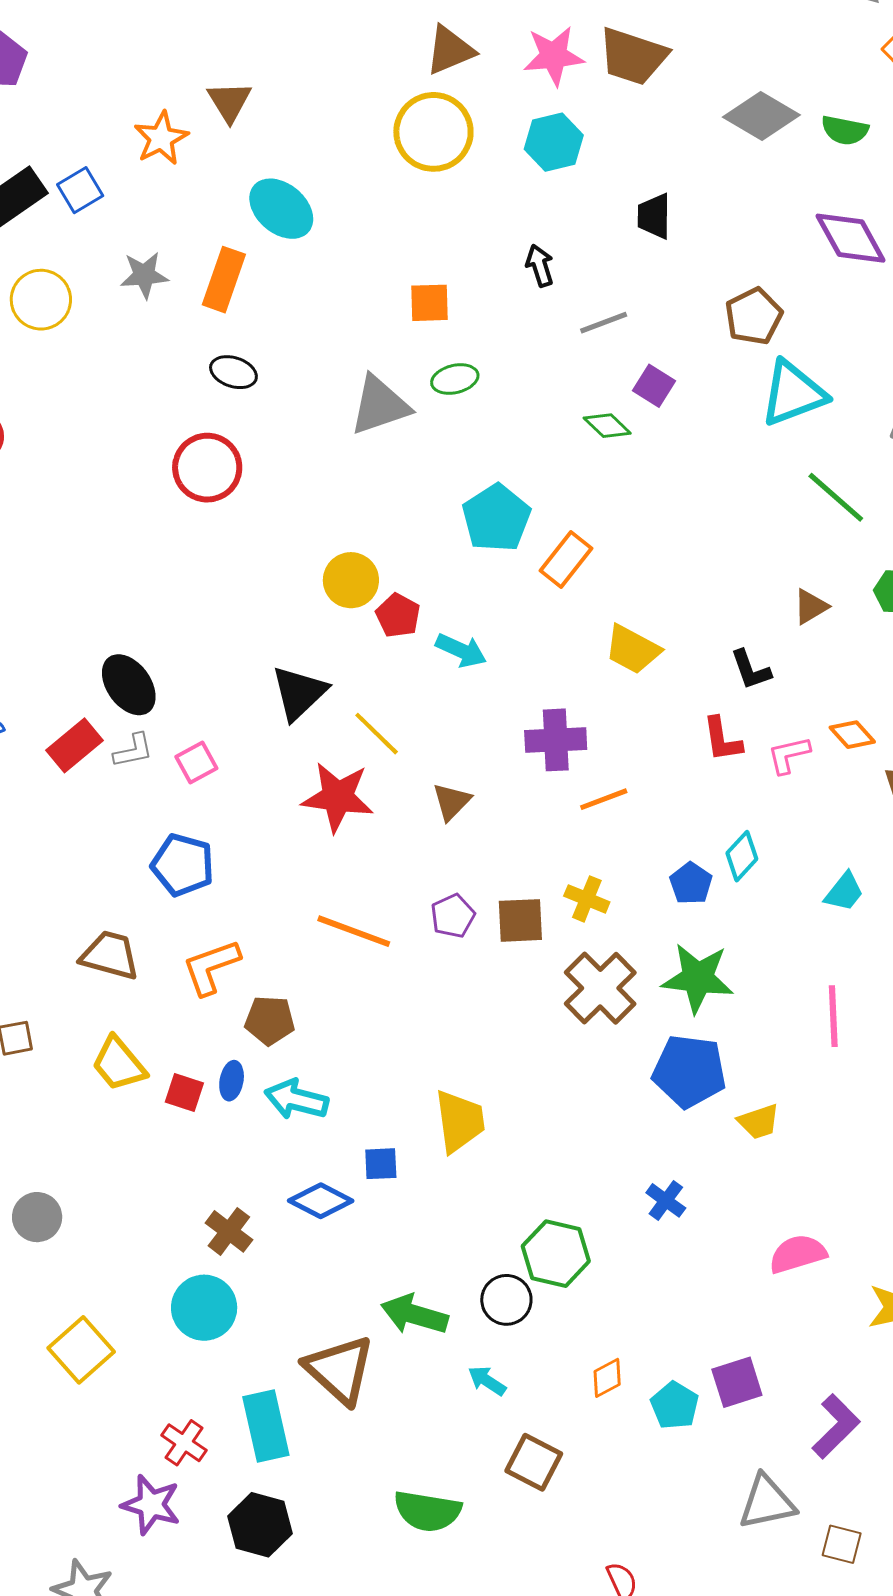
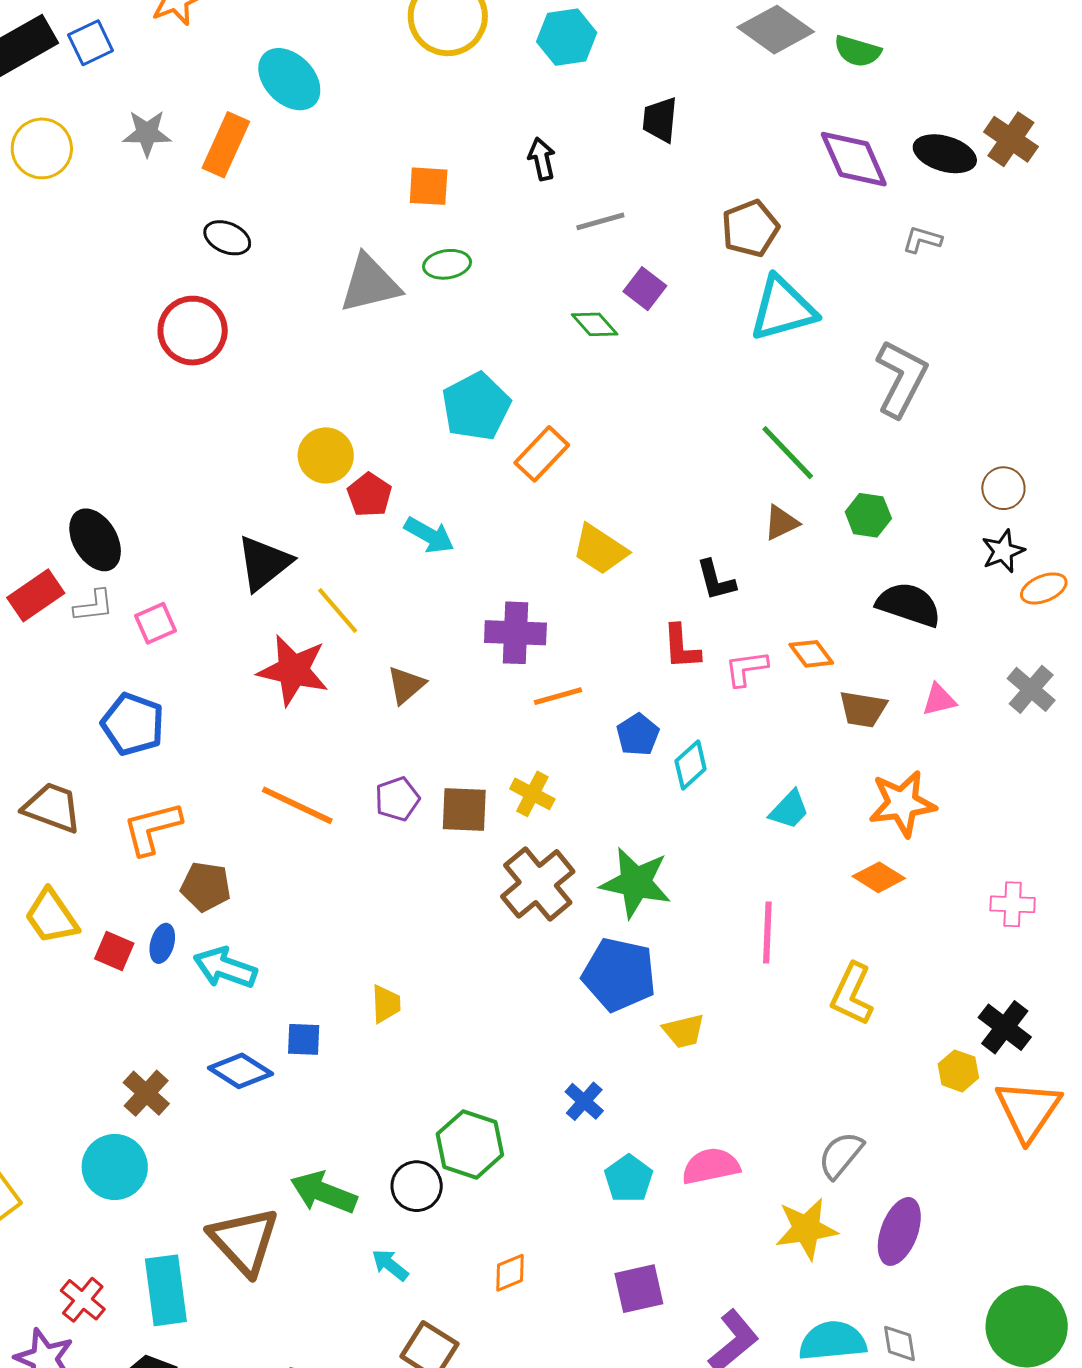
green line: (836, 497) -> (788, 453), moved
blue pentagon: (691, 883) -> (638, 735), moved
yellow trapezoid: (460, 1121) -> (386, 1004), size x0.6
cyan pentagon: (675, 1405) -> (629, 1179), moved

